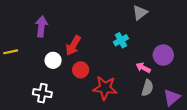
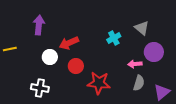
gray triangle: (140, 13) -> (142, 28), moved, turned -42
red arrow: (73, 45) -> (69, 43), turned 36
pink arrow: (143, 68) -> (135, 64), turned -32

